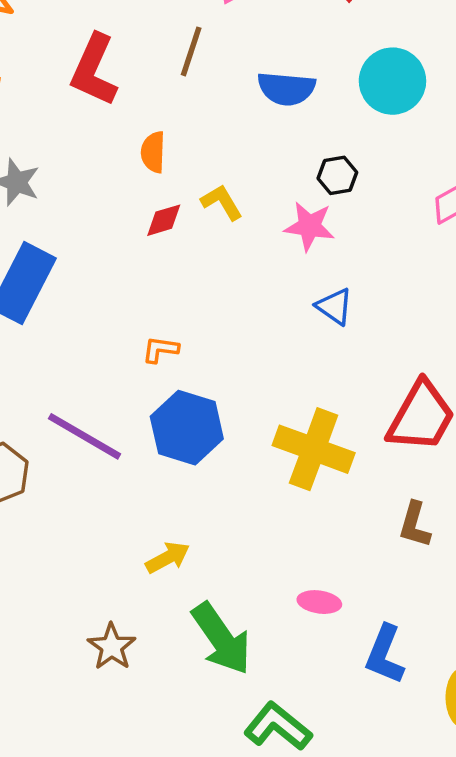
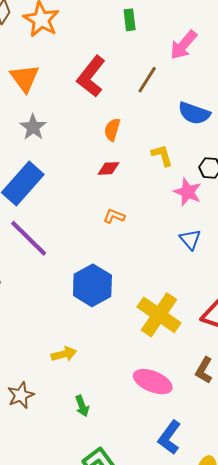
yellow L-shape: (222, 202) -> (162, 155), moved
orange L-shape: (160, 349) -> (114, 216), moved
purple line: (84, 436) -> (29, 238), moved
pink ellipse: (319, 602) -> (153, 382), moved, size x1.6
green arrow: (221, 639) -> (82, 406), size x0.5

